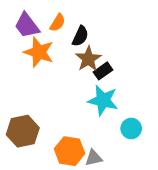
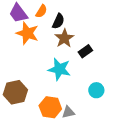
black rectangle: (103, 71) -> (85, 51), moved
cyan star: (103, 100) -> (59, 69), moved

